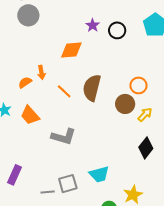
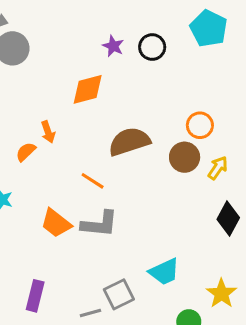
brown semicircle: (92, 88) -> (129, 142), turned 68
orange line: (64, 91) -> (93, 181), moved
orange trapezoid: (30, 115) -> (56, 223), moved

